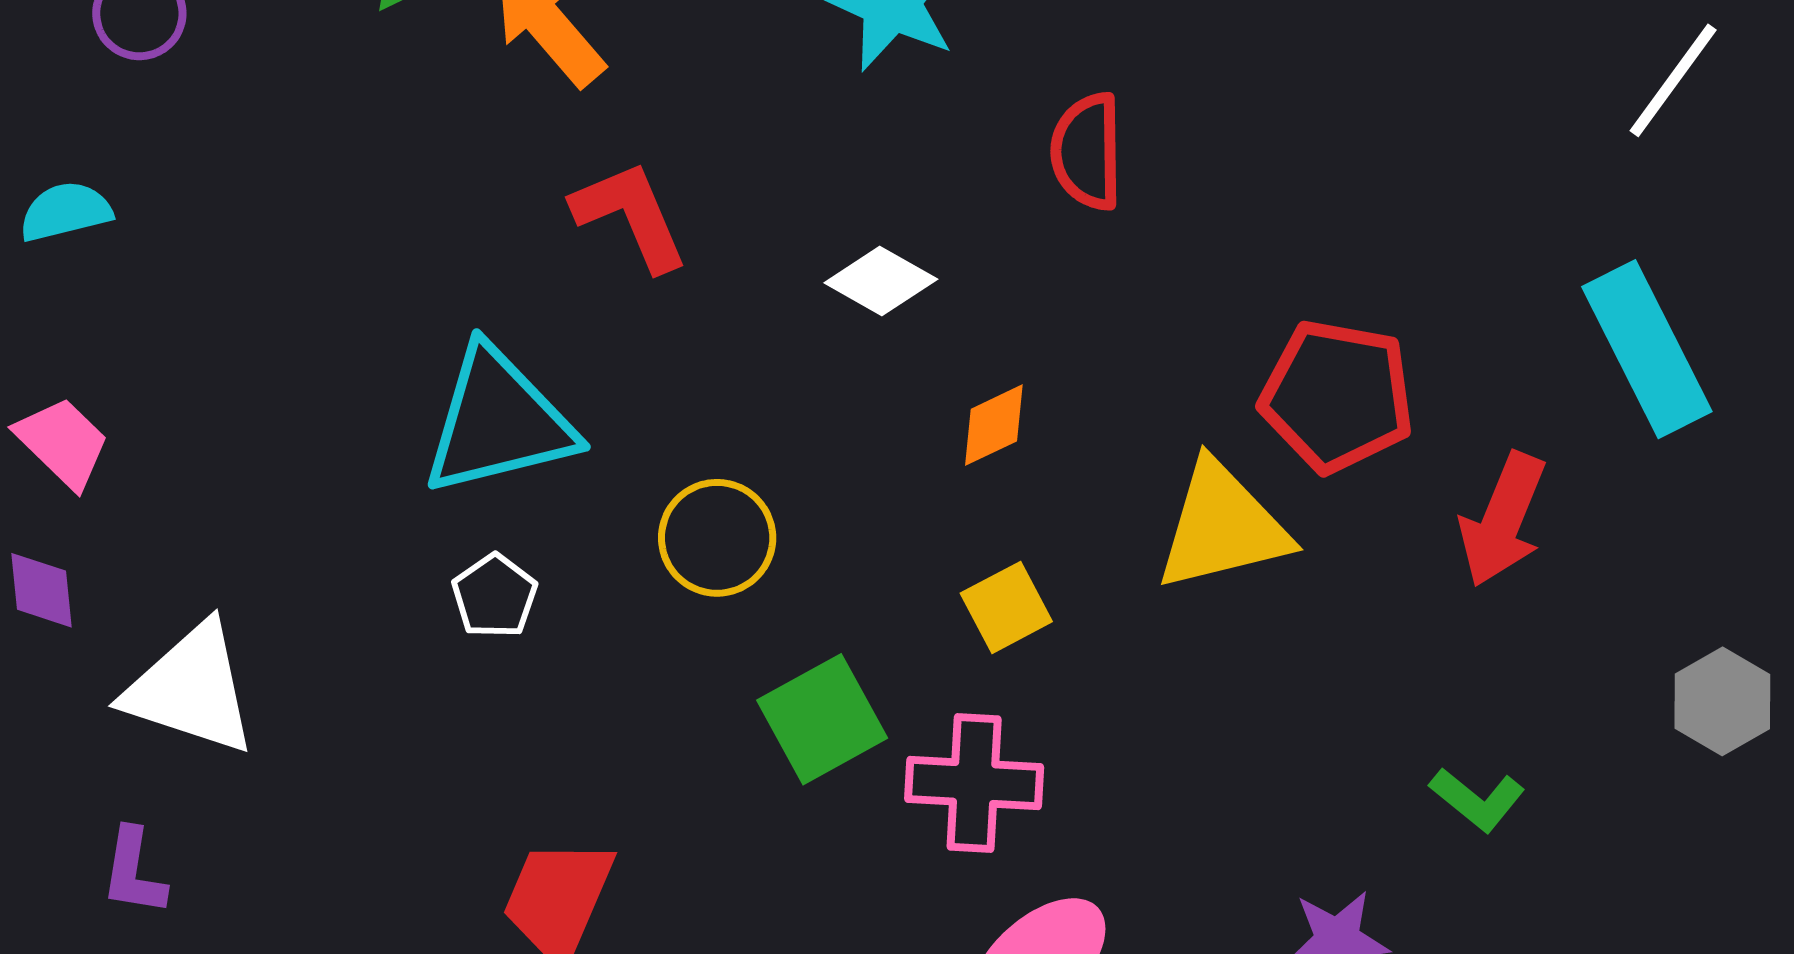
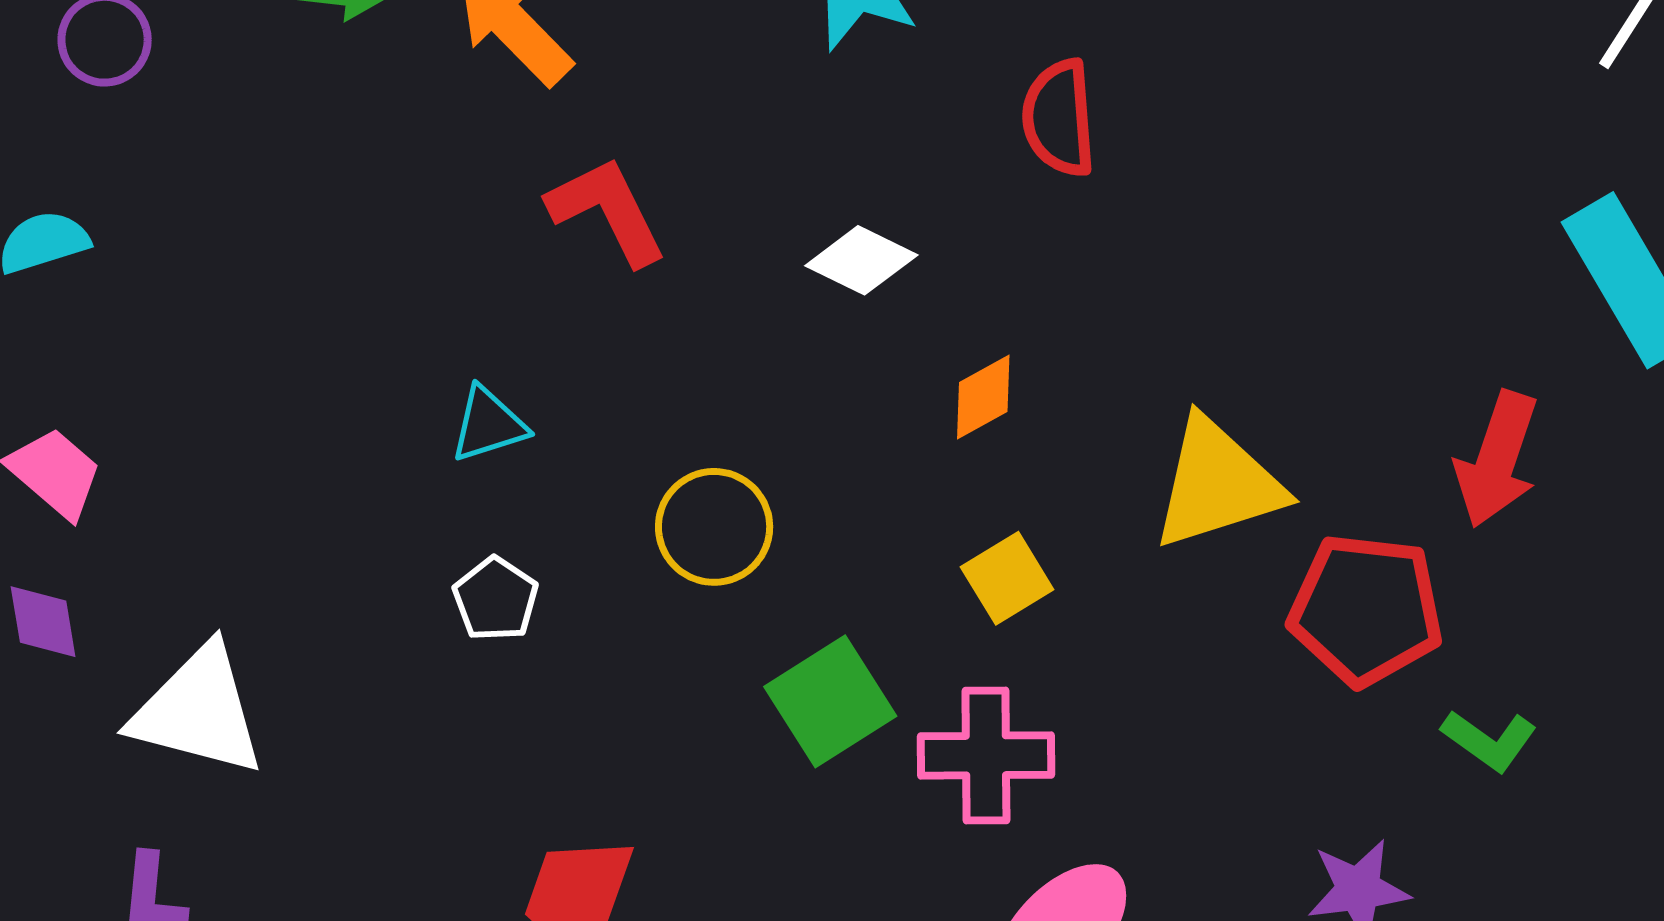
red pentagon: (1337, 396) -> (1366, 610), moved
cyan triangle: (498, 422) -> (488, 425), size x0.5

